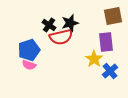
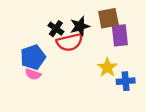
brown square: (113, 16) -> (108, 18), moved
purple rectangle: (106, 42) -> (120, 35), moved
blue cross: (110, 71) -> (126, 81), turned 35

